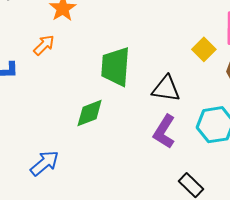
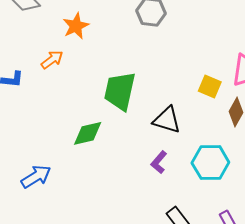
yellow square: (204, 49) -> (210, 86), turned -30
purple L-shape: (164, 132) -> (159, 162), size x0.7

